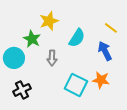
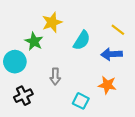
blue arrow: (105, 51) -> (112, 54), turned -66
gray arrow: (52, 58) -> (55, 76), moved
cyan square: (76, 85) -> (81, 101), moved, size x0.7

